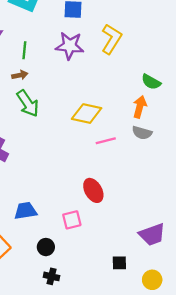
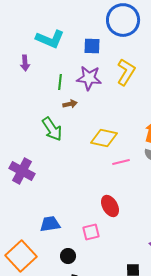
green line: (24, 50) -> (60, 82), moved
brown arrow: (20, 75) -> (70, 104), moved

